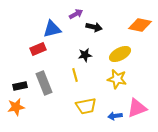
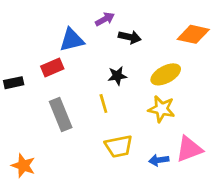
black rectangle: (20, 86) -> (14, 83), moved
orange star: (16, 107) -> (23, 166), moved, turned 30

